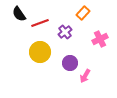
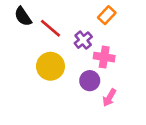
red line: (40, 23) -> (50, 28), turned 60
pink cross: (100, 39) -> (104, 57), moved, turned 35

